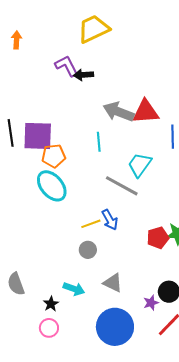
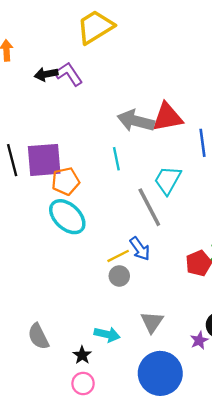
black arrow: (84, 75) -> (46, 74), moved
gray line: (122, 186) -> (149, 207), turned 40
gray circle: (88, 250) -> (119, 276), moved
gray triangle: (113, 283) -> (152, 322), turned 45

